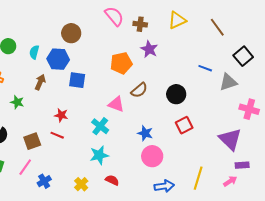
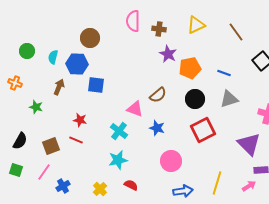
pink semicircle: (114, 16) -> (133, 21), turned -140
orange pentagon: (121, 63) -> (190, 68), moved
gray triangle: (228, 82) -> (229, 99), moved
red square: (184, 125) -> (203, 130), size x1.4
blue star: (145, 133) -> (157, 128), moved

